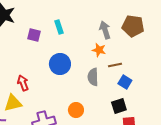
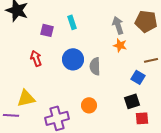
orange star: (99, 50) -> (120, 45), moved
brown line: (115, 65) -> (151, 60), moved
gray semicircle: (93, 77) -> (95, 66), moved
red arrow: (23, 83) -> (36, 58), moved

